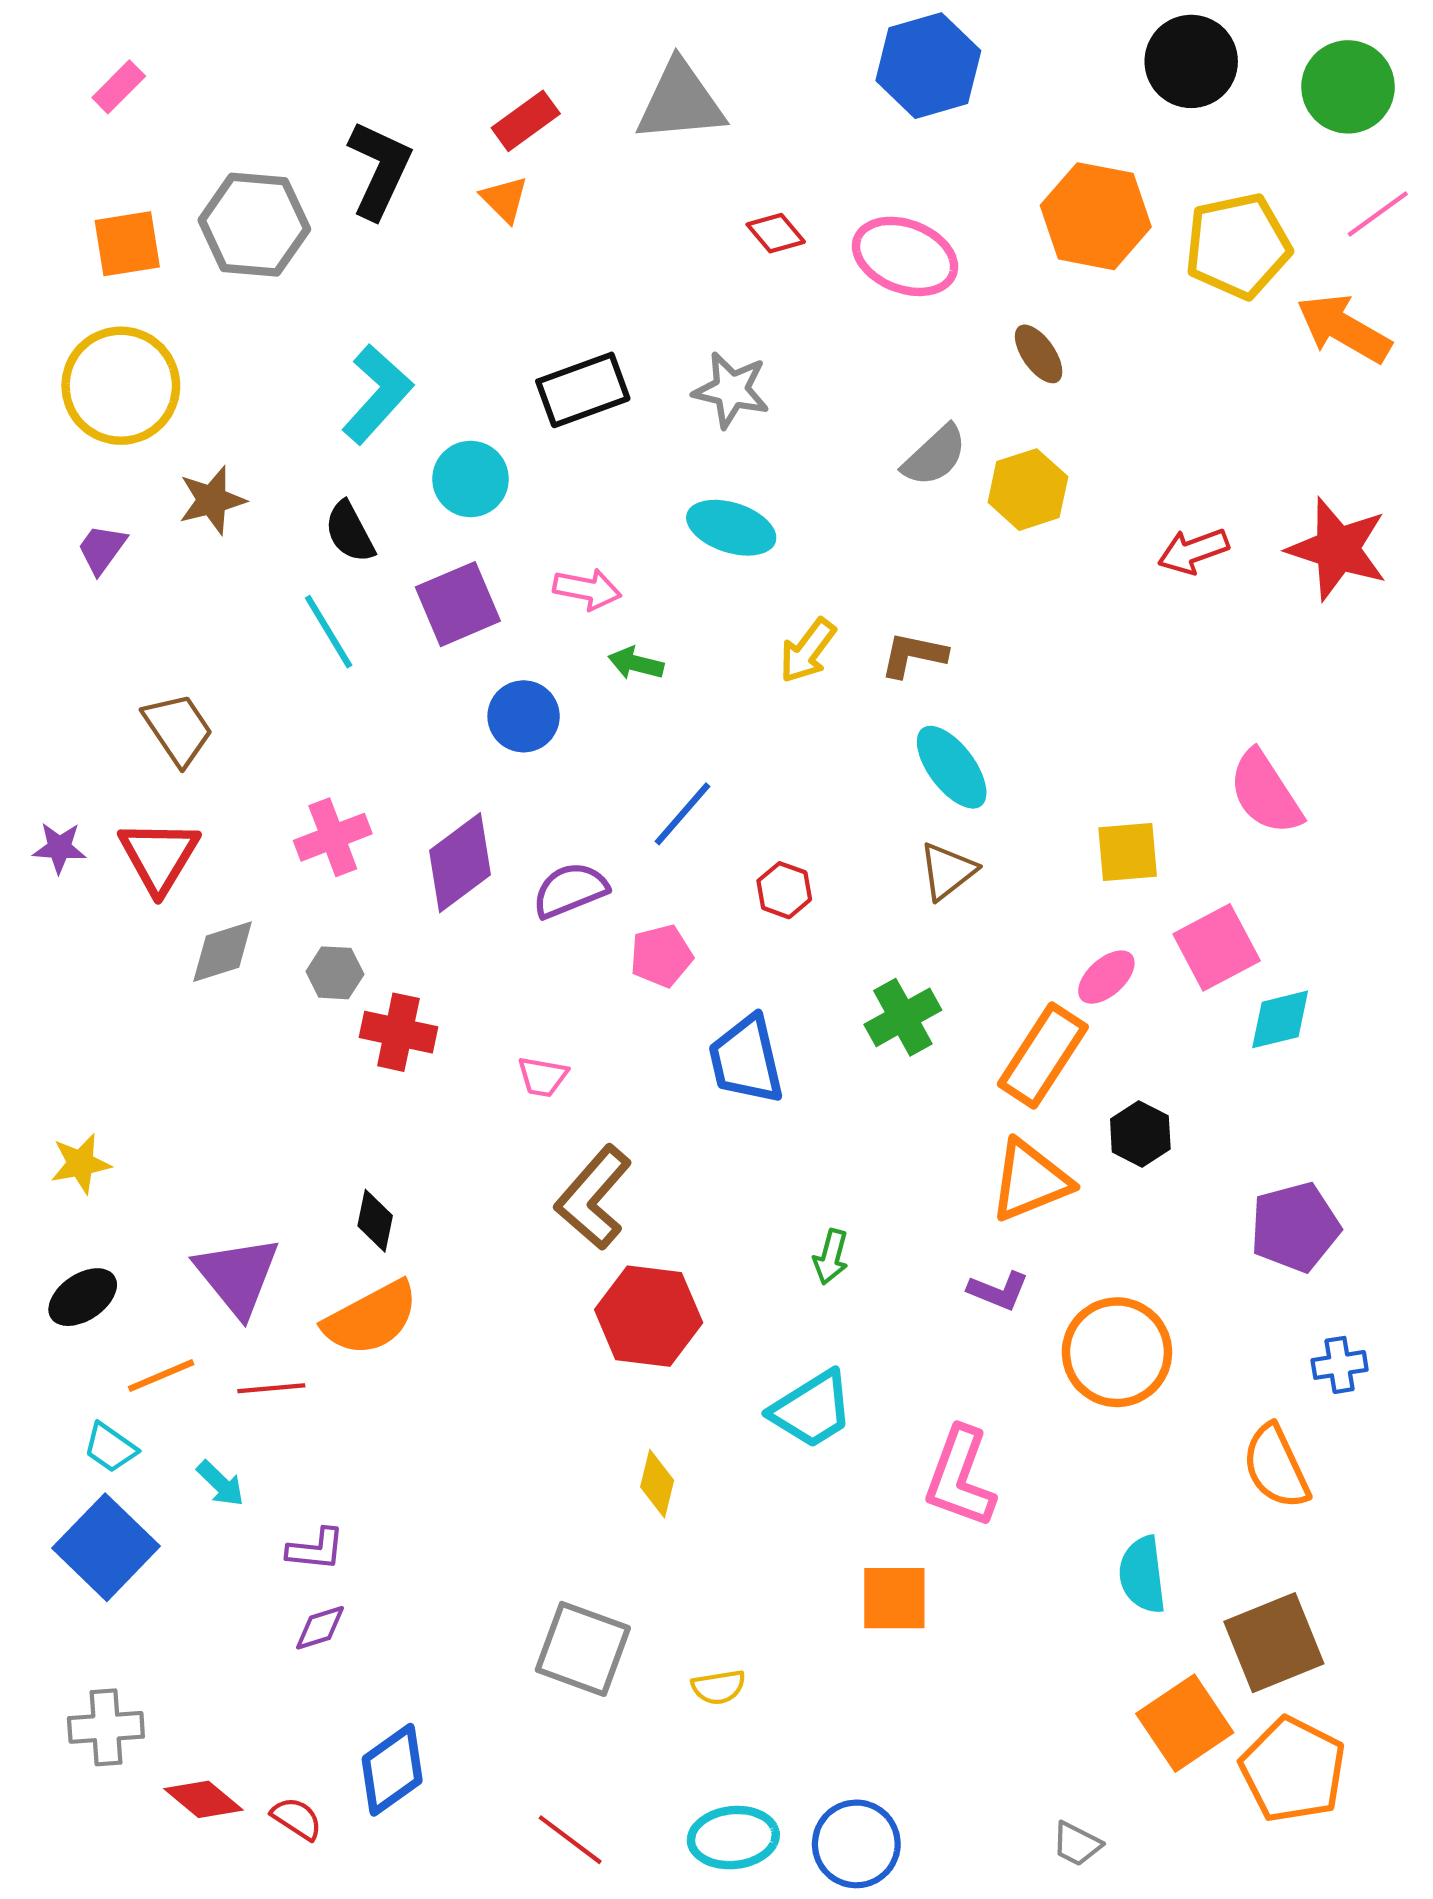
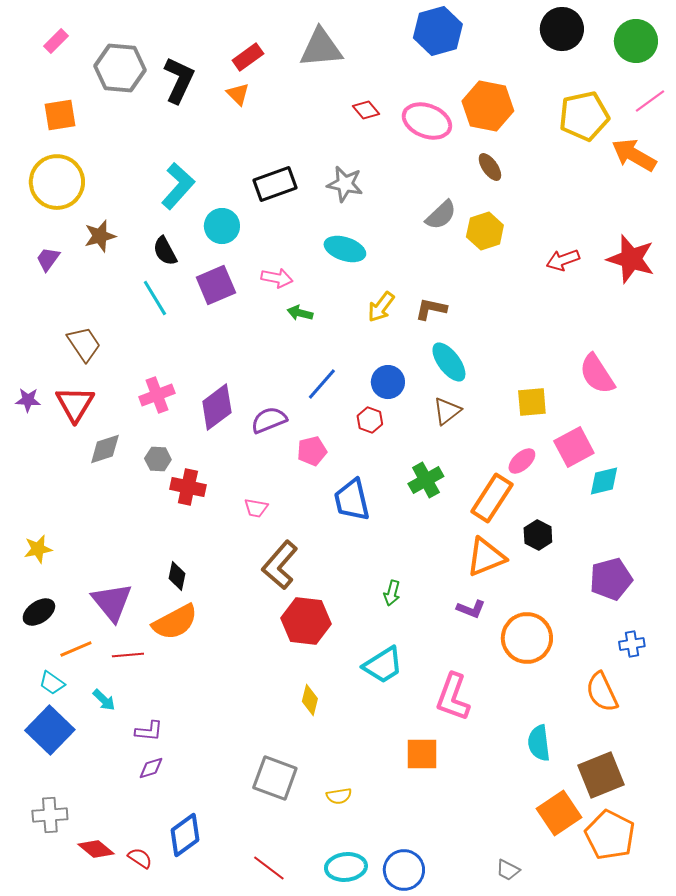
orange hexagon: (1096, 216) -> (488, 106), moved
gray hexagon: (254, 225) -> (120, 68), moved
blue circle: (524, 716) -> (388, 382), moved

